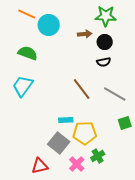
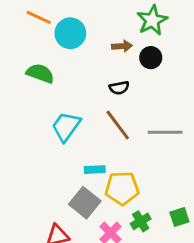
green star: (106, 16) -> (152, 20), turned -30
black semicircle: (104, 62) -> (119, 88), moved
cyan trapezoid: (23, 86) -> (66, 127), moved
gray line: (115, 94) -> (165, 132), turned -30
green square: (125, 123) -> (179, 217), moved

